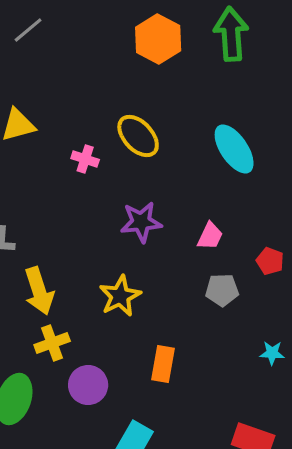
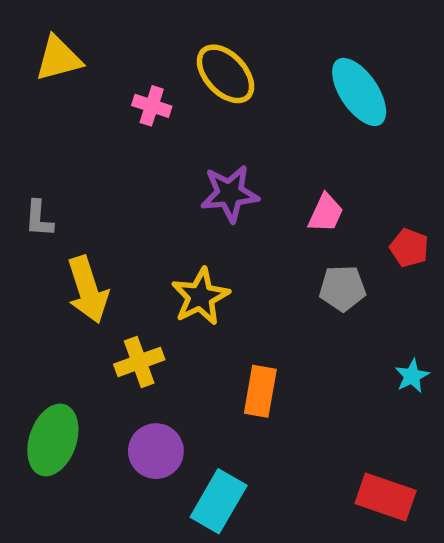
yellow cross: (52, 343) -> (139, 362), moved
cyan star: (272, 353) -> (412, 376), turned -30
purple circle: (88, 385) -> (156, 451), moved

